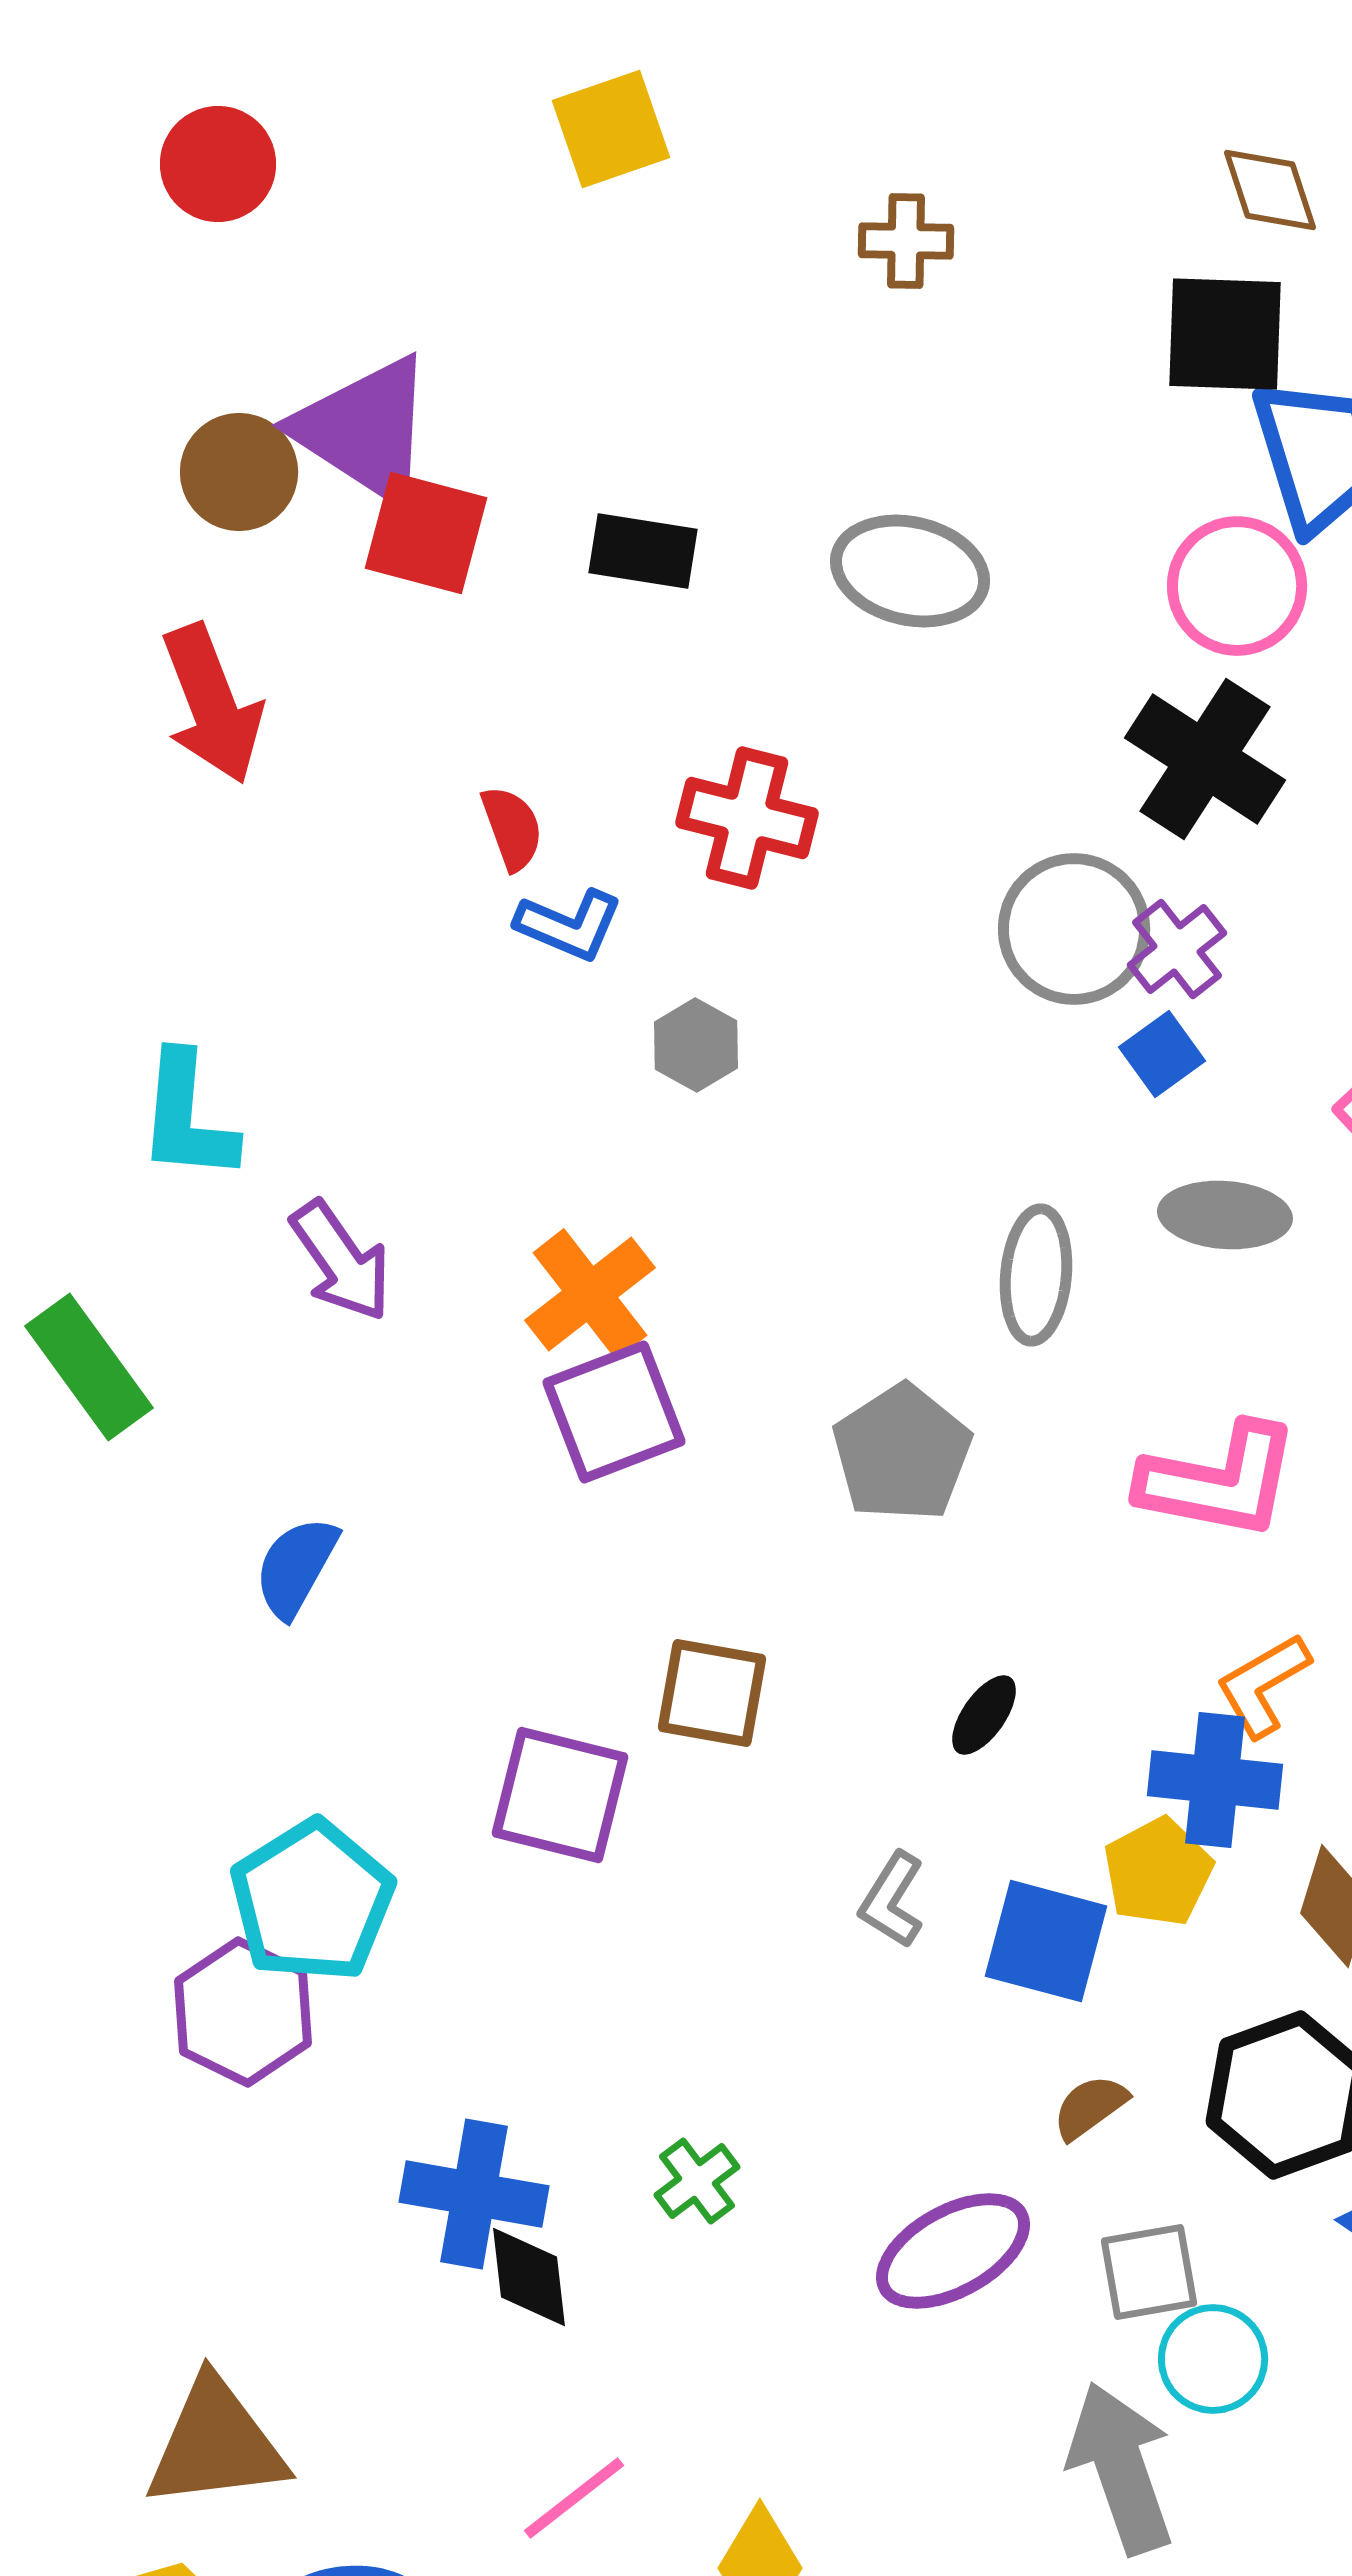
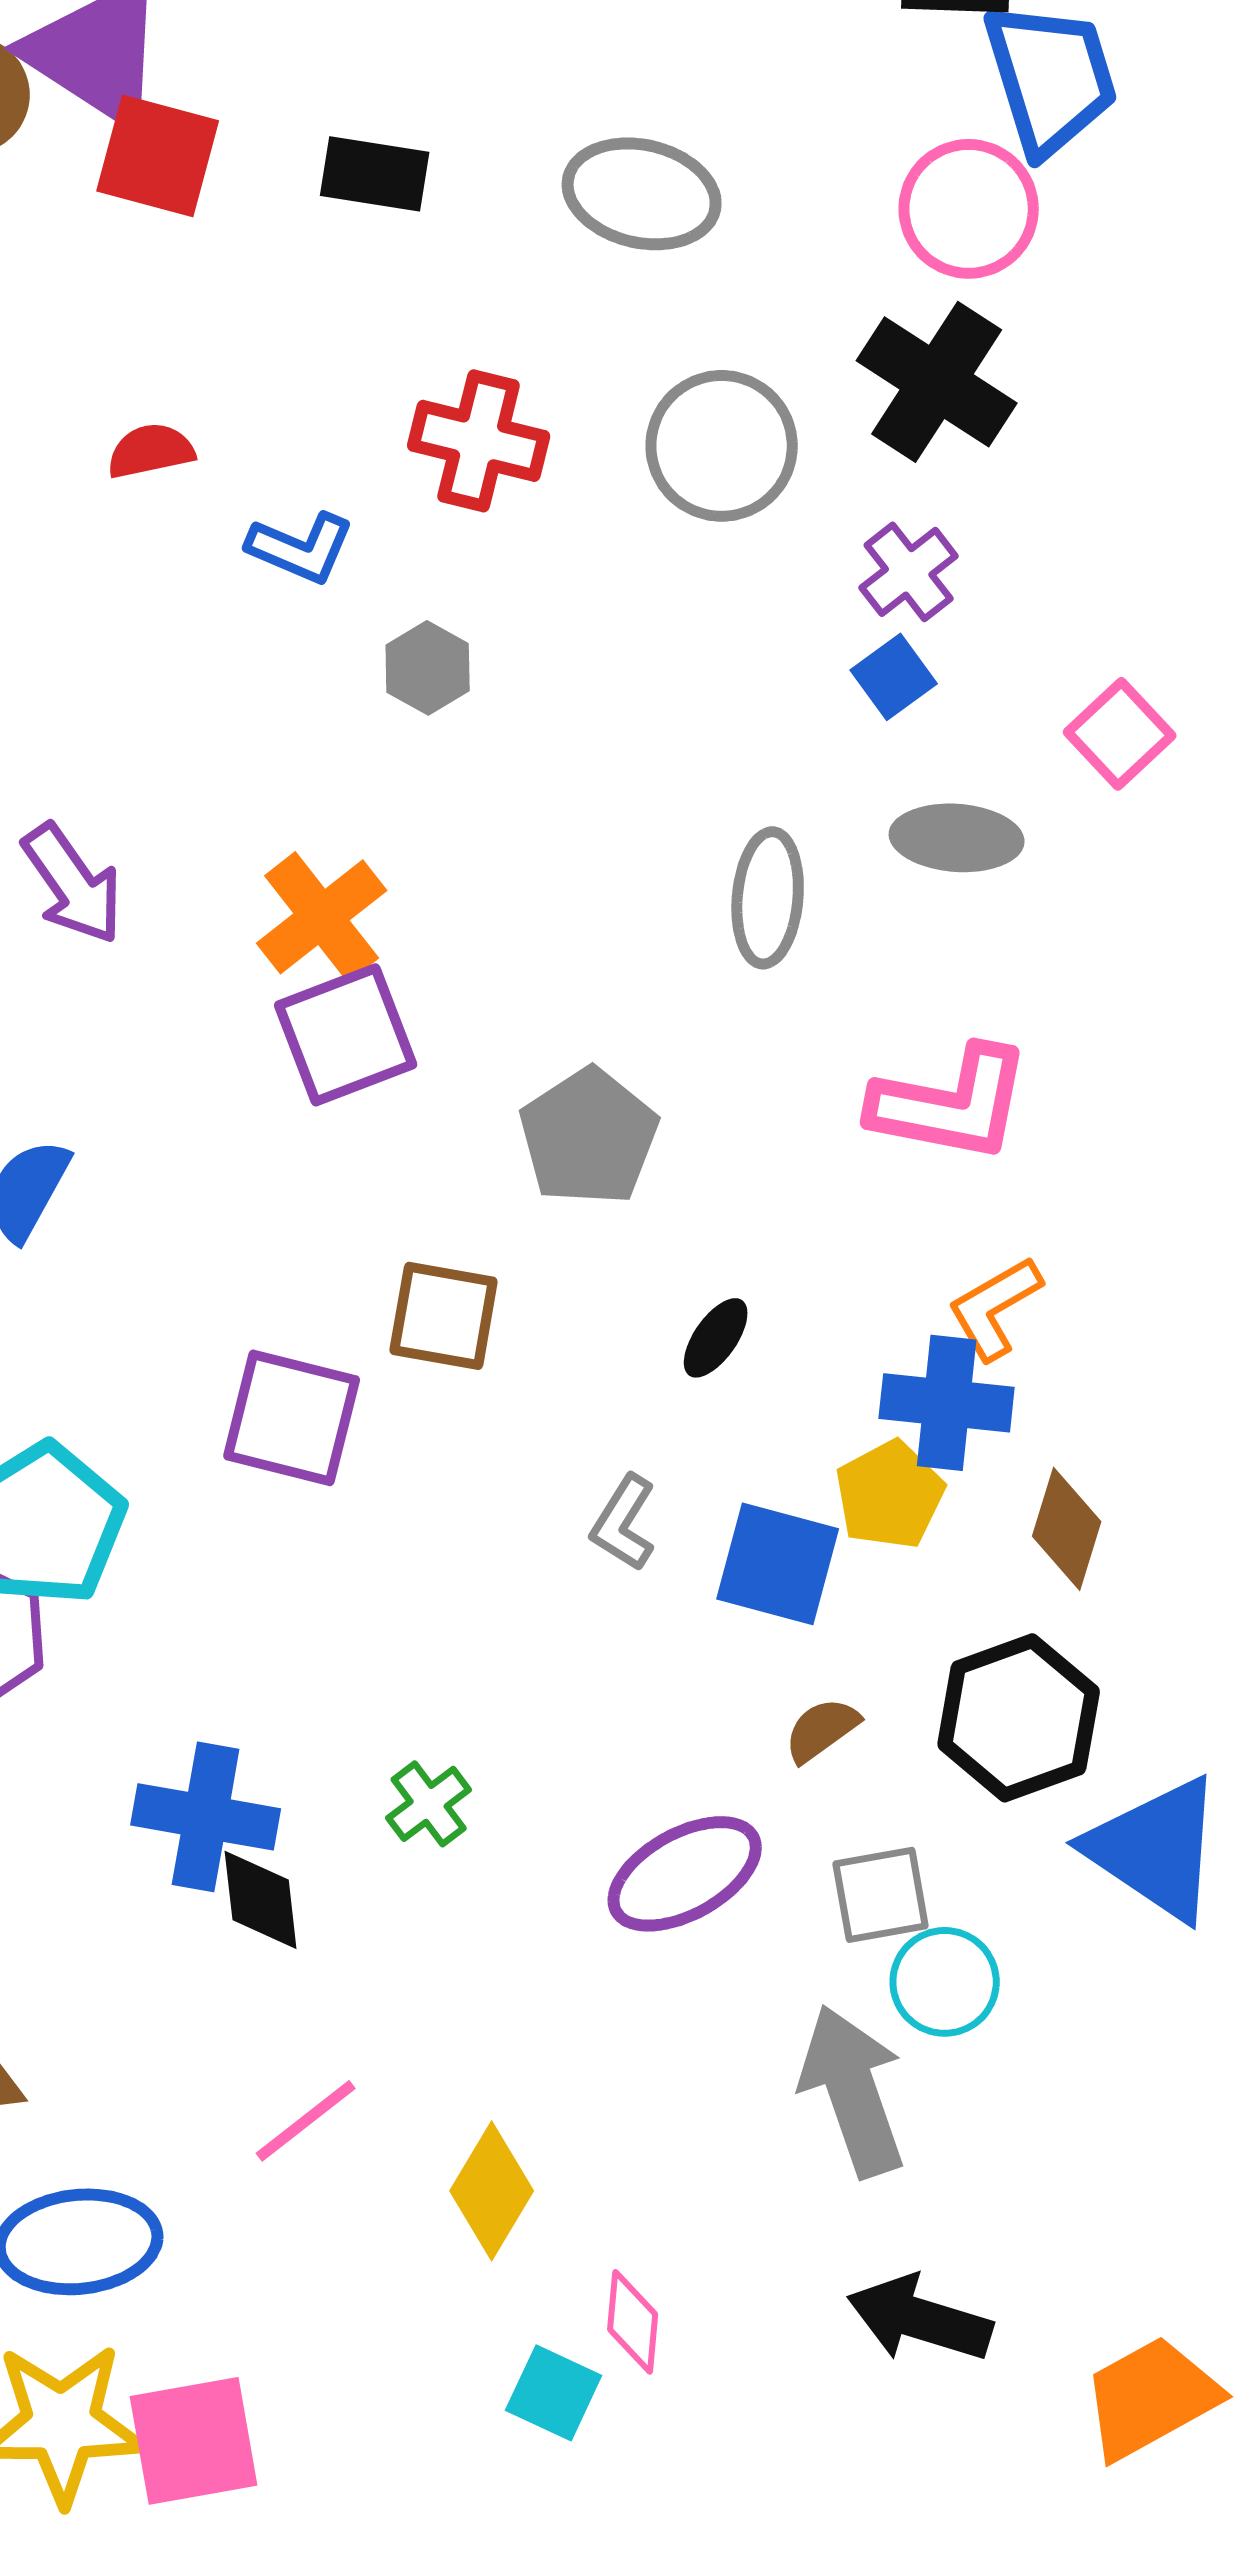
red semicircle: (512, 828) -> (151, 451), moved, turned -82
gray circle: (1074, 929) -> (722, 446), moved
gray pentagon: (902, 1453) -> (589, 1137), moved

